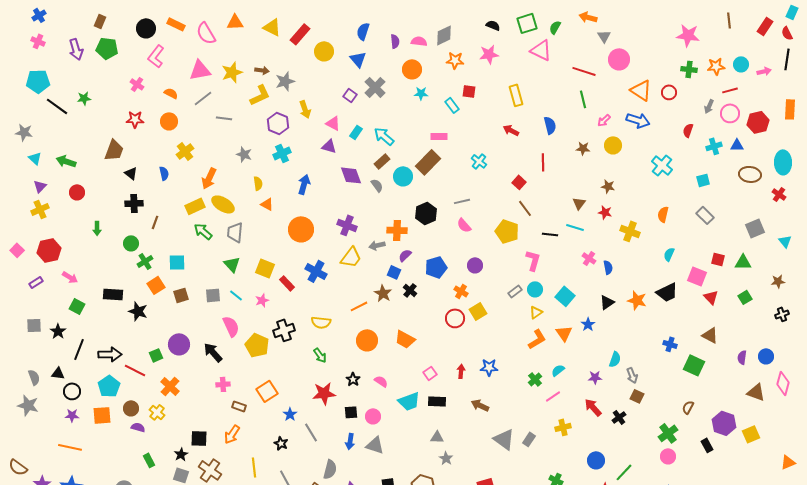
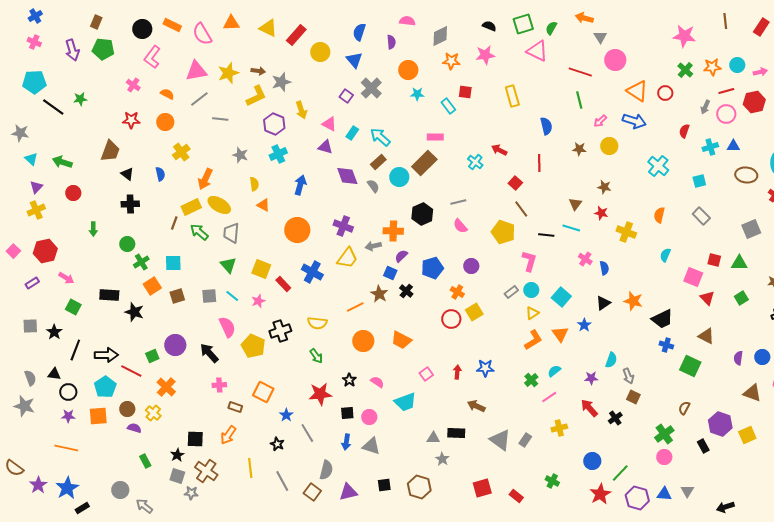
pink semicircle: (419, 41) -> (407, 21), moved
green cross: (689, 69) -> (685, 70), turned 35
red hexagon: (758, 122) -> (754, 102), moved
red arrow: (511, 130) -> (499, 150), moved
brown line: (155, 222) -> (174, 223), moved
black trapezoid: (667, 292) -> (662, 319), moved
orange square: (267, 391) -> (263, 392), turned -30
black rectangle: (437, 401) -> (456, 433), moved

